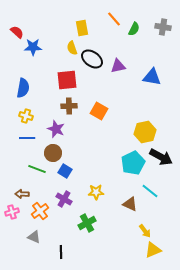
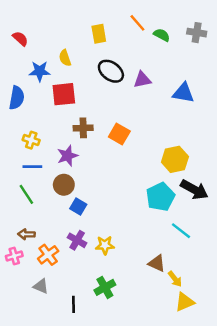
green semicircle: (134, 29) -> (162, 35), turned -88
blue star: (33, 47) -> (40, 71), moved
yellow semicircle: (72, 48) -> (65, 58), moved
red square: (67, 80) -> (64, 94), moved
blue semicircle: (23, 88) -> (17, 98), moved
purple star: (56, 129) -> (67, 156), turned 30
green line: (37, 169) -> (26, 194), moved, turned 36
yellow star: (96, 192) -> (105, 245), moved
brown triangle: (130, 204) -> (157, 263), moved
green cross: (87, 223) -> (105, 287), moved

